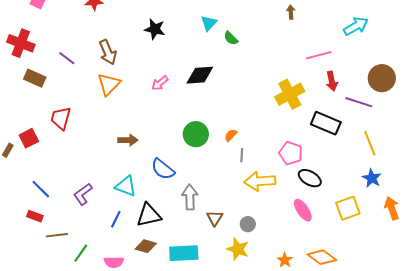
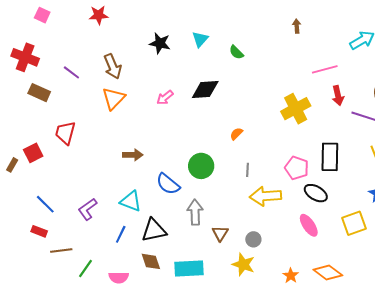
cyan triangle: (209, 23) -> (200, 39), moved
black rectangle: (326, 123) -> (330, 157), moved, turned 68
green circle: (196, 134) -> (201, 166), moved
orange semicircle: (231, 135) -> (236, 134), moved
brown diamond: (146, 246) -> (151, 261), turned 55

